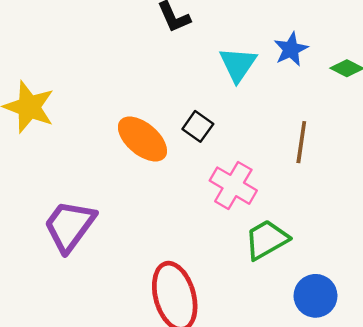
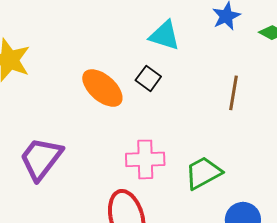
cyan triangle: (238, 64) -> (165, 36), moved, turned -48
pink cross: (233, 186) -> (145, 159), moved, turned -33

